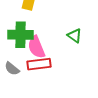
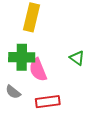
red rectangle: (39, 64) -> (48, 102), moved

